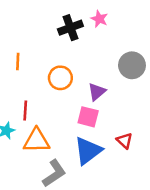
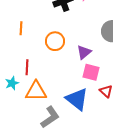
pink square: (88, 117) -> (91, 72), moved
blue triangle: (88, 151) -> (77, 99), turned -45

